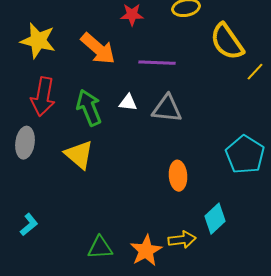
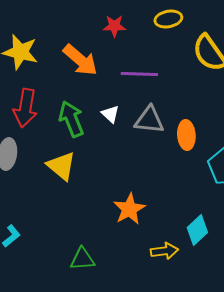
white triangle: (128, 103) -> (110, 114), turned 36
orange ellipse: (178, 176) -> (186, 135), moved
orange star: (146, 251) -> (129, 209), moved

